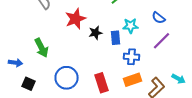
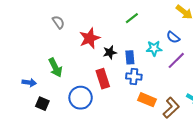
cyan star: (130, 26) -> (154, 48), moved
blue cross: (132, 57) -> (134, 77), moved
orange rectangle: (132, 80) -> (147, 100), turned 42
red rectangle: (102, 83) -> (103, 79), moved

